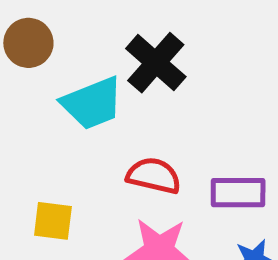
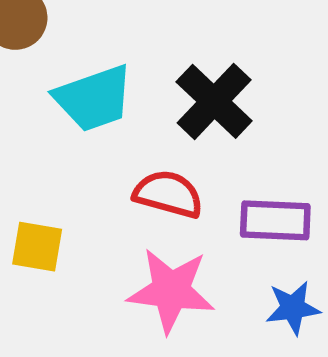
black cross: (156, 63) -> (214, 101), moved

